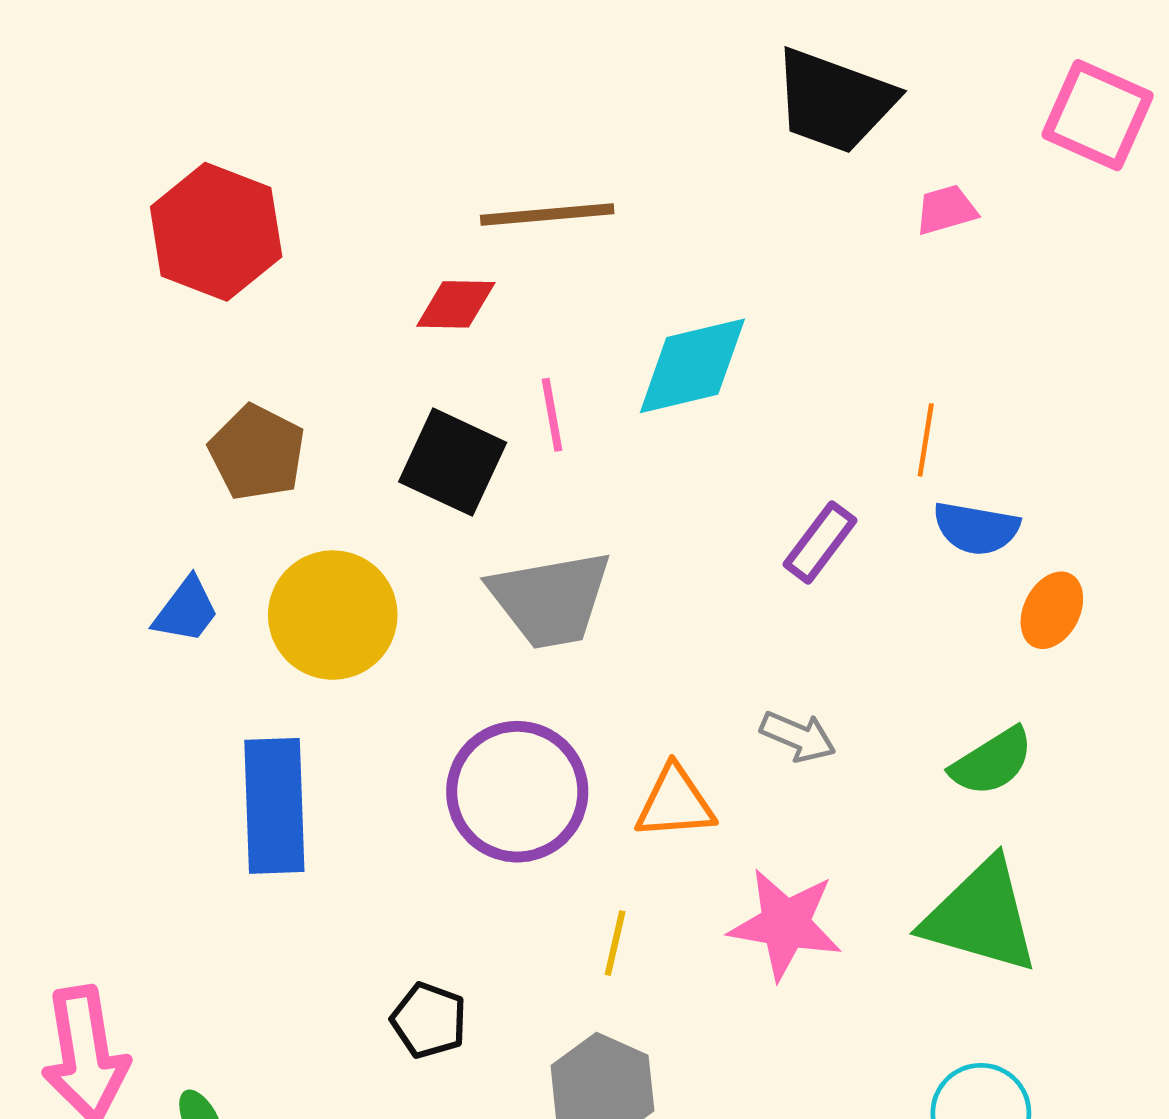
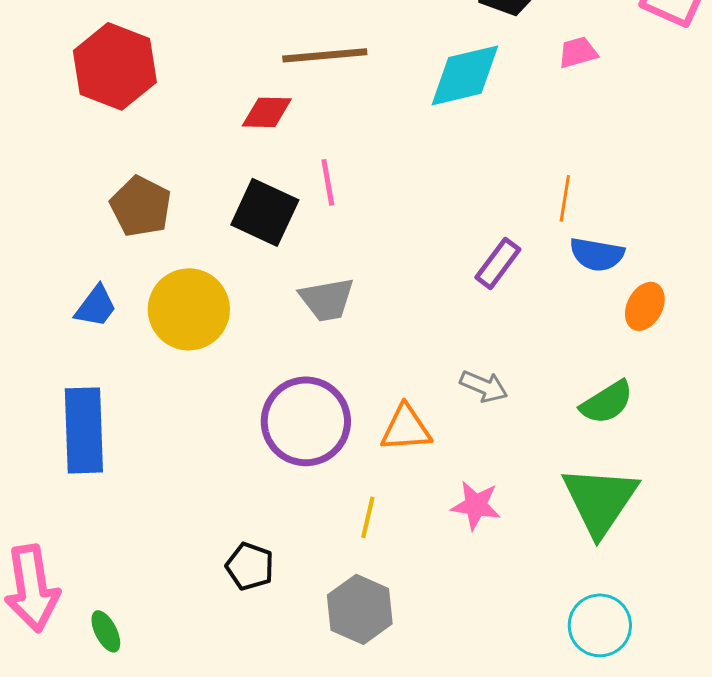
cyan diamond: (692, 366) -> (465, 75), moved
gray trapezoid: (550, 599) -> (327, 299), size x0.7
blue rectangle: (274, 806) -> (84, 430), moved
green triangle: (981, 916) -> (600, 500), turned 48
pink star: (785, 924) -> (476, 505), size x0.7

